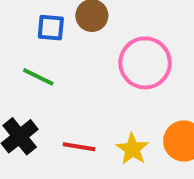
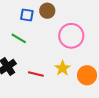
yellow star: (132, 149) -> (63, 68), moved

